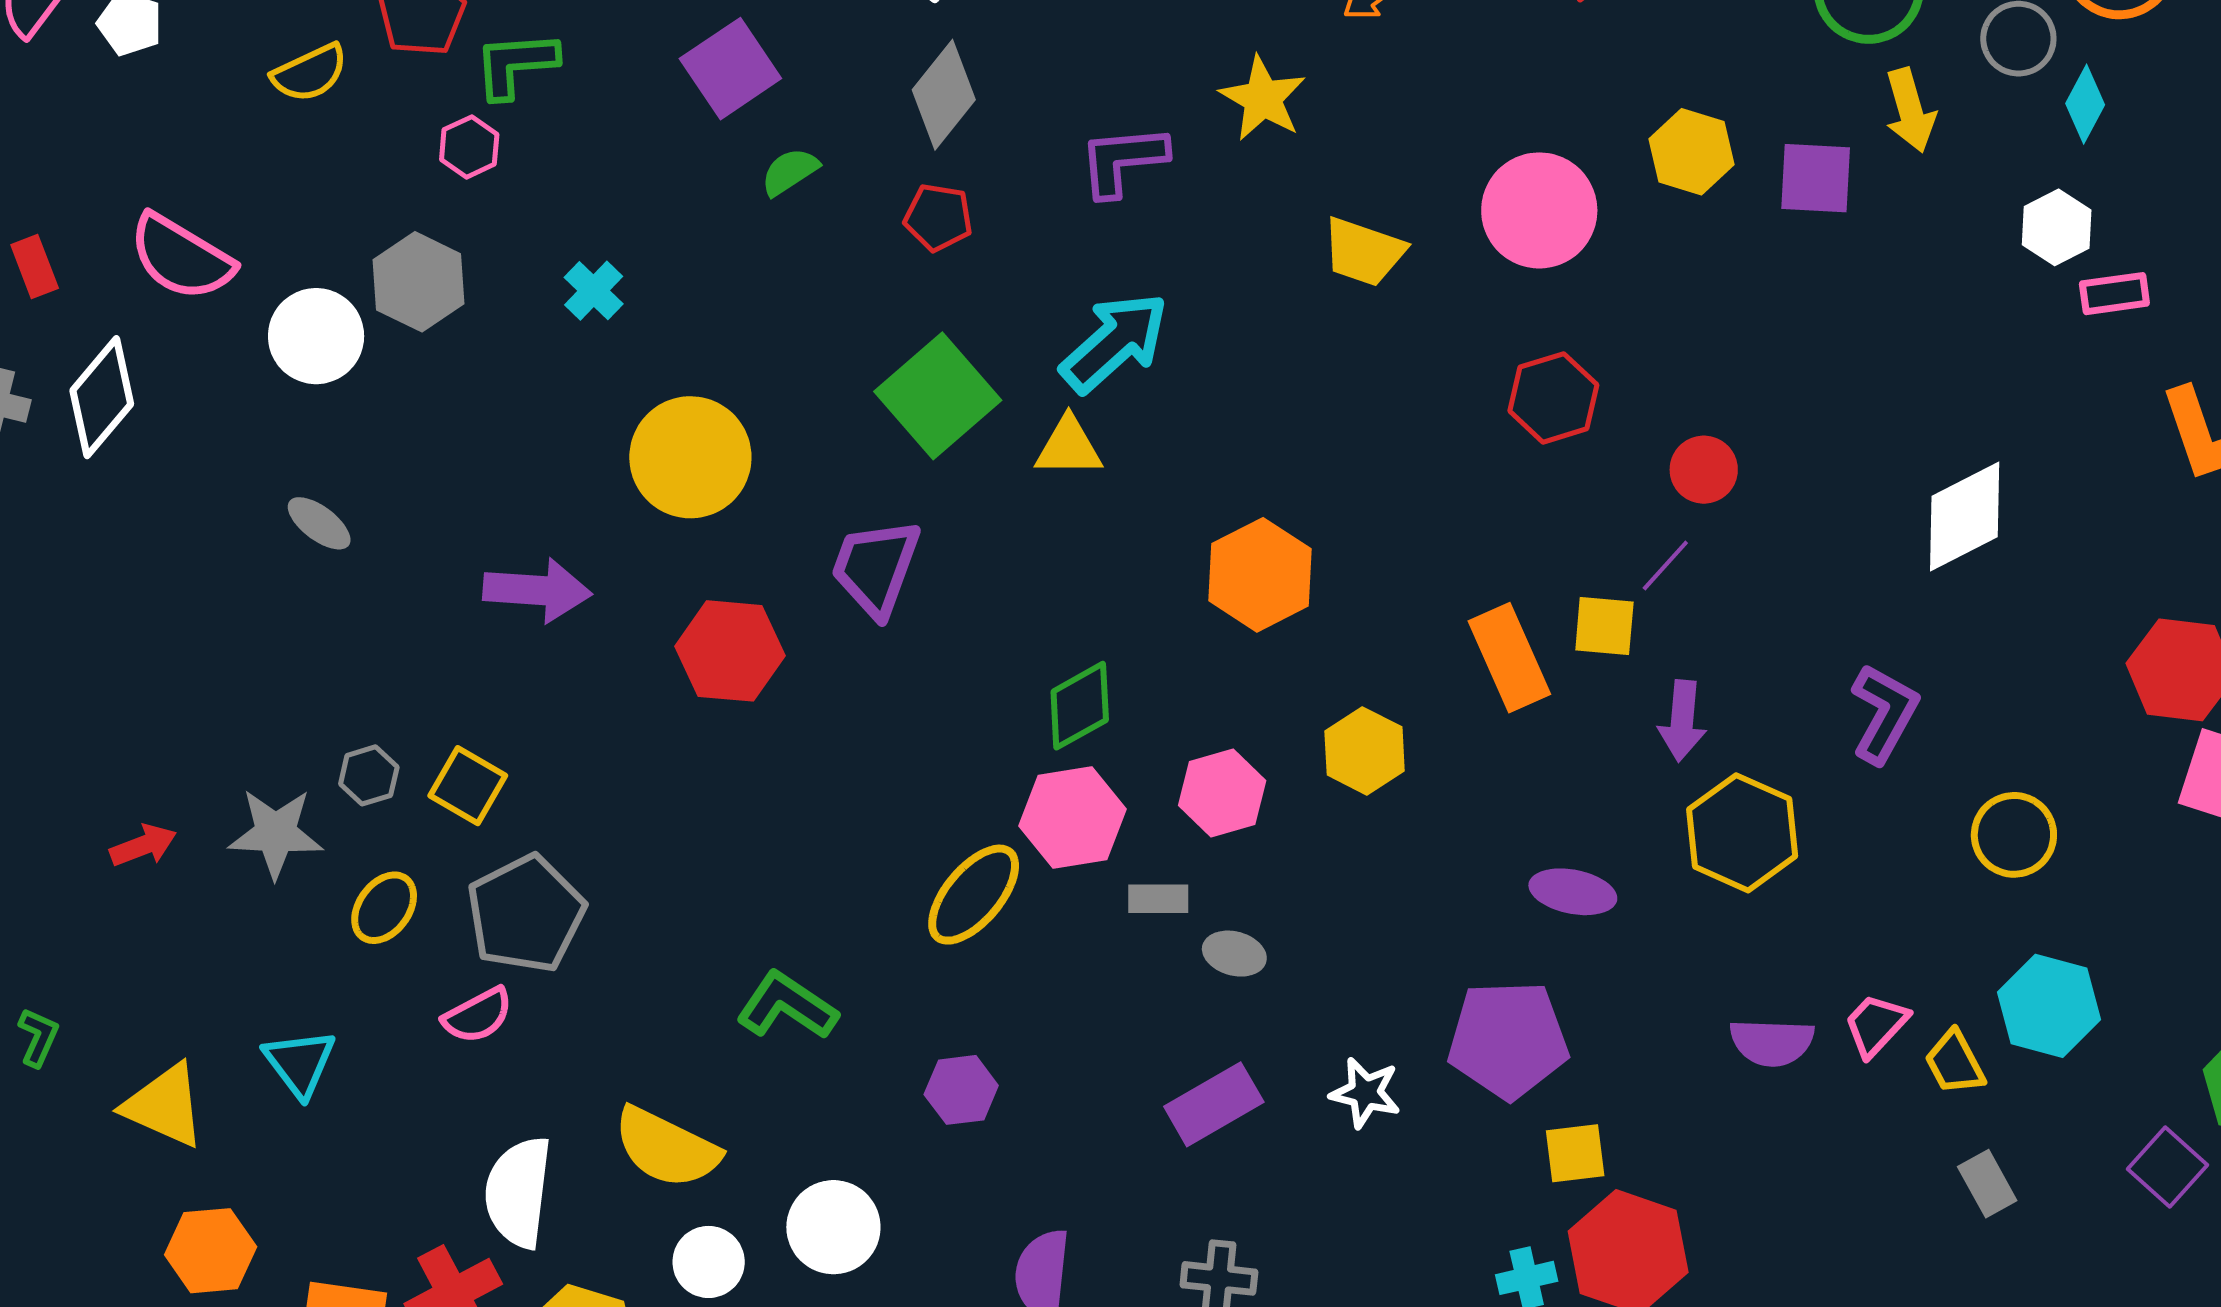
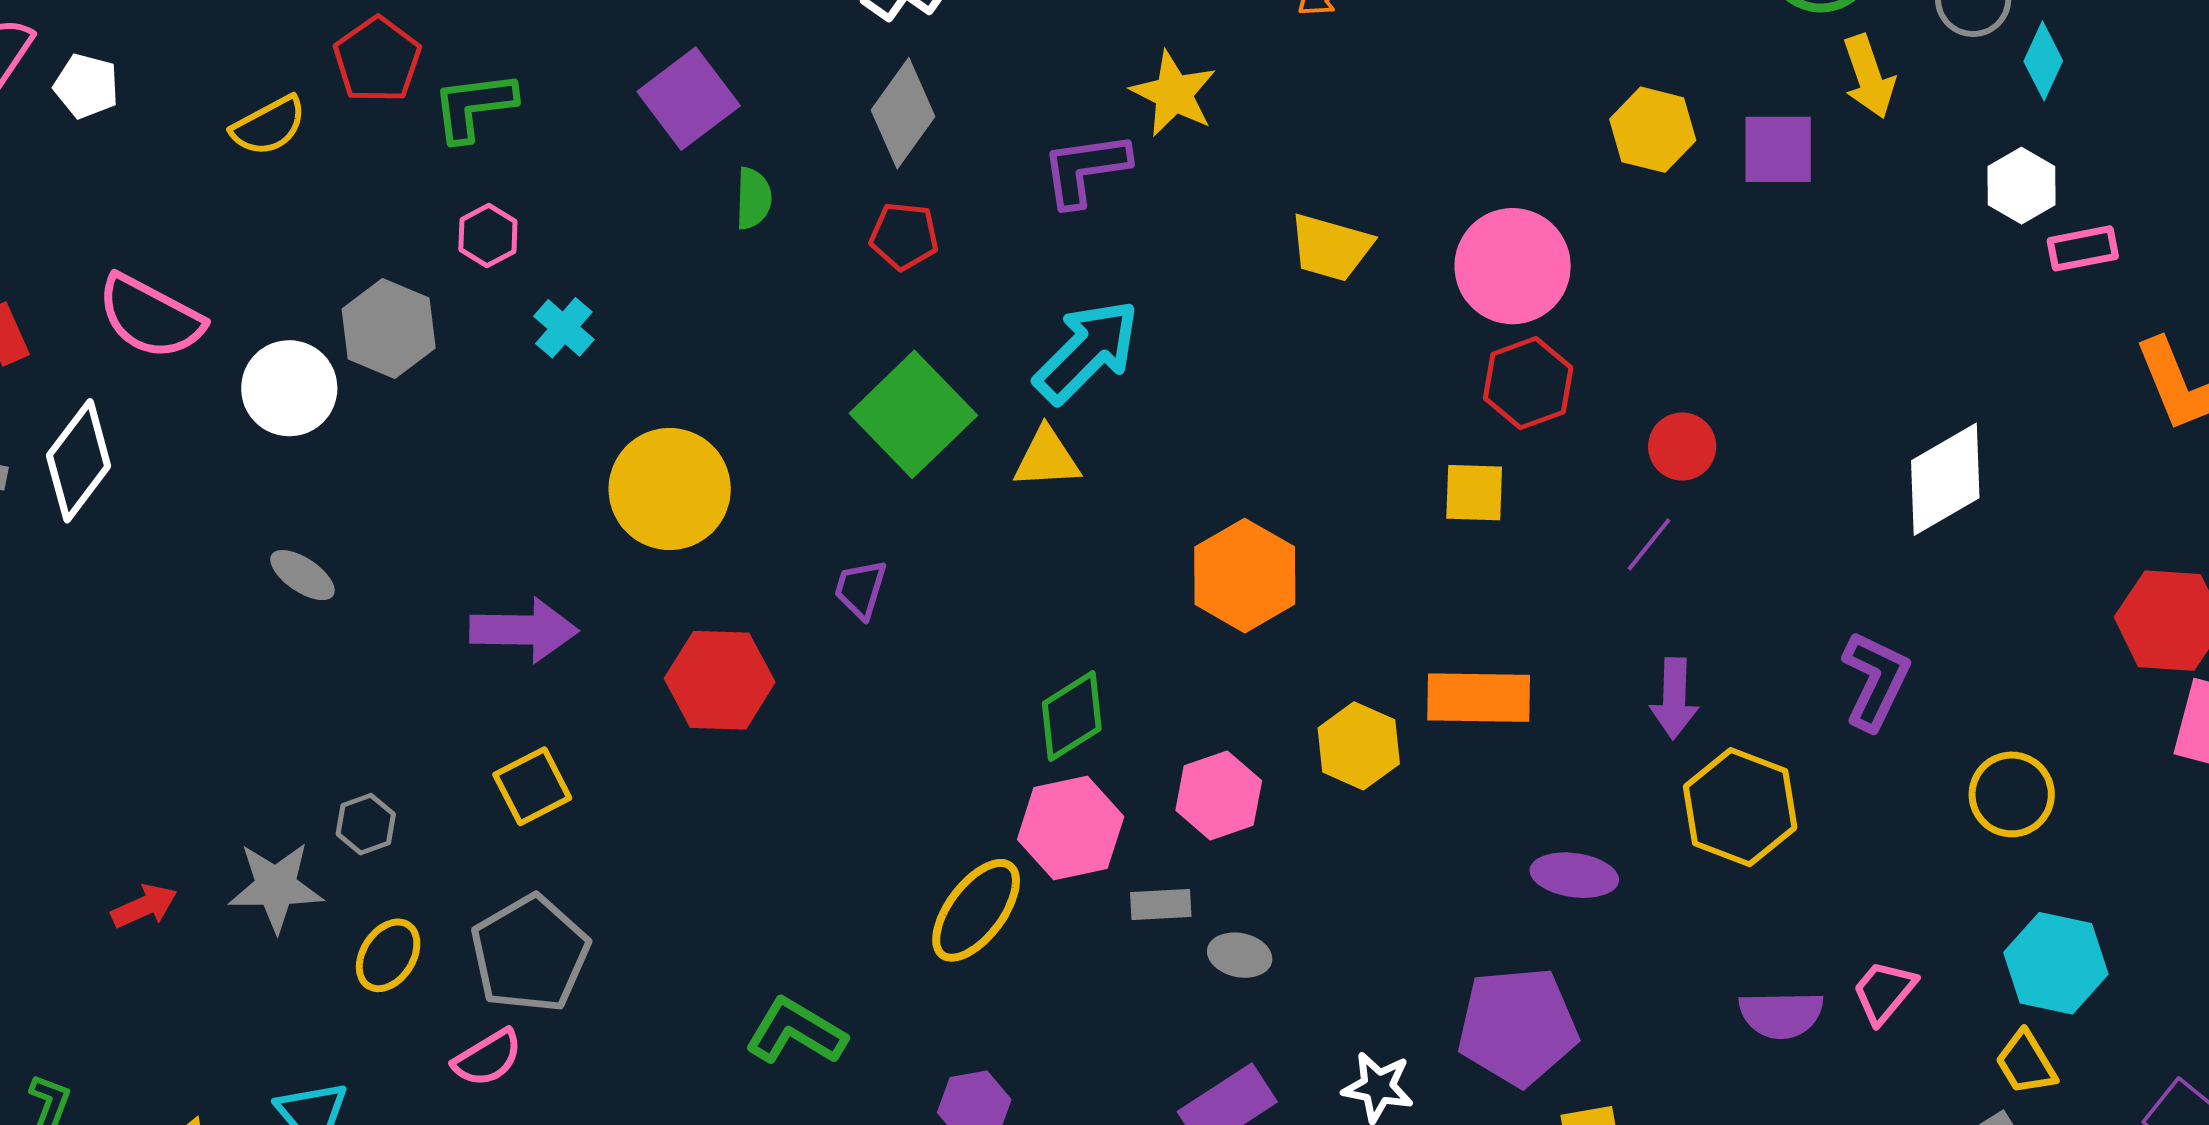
yellow star: (1263, 98) -> (1174, 94), moved
pink hexagon: (469, 147) -> (488, 236), moved
green semicircle: (790, 172) -> (753, 198), turned 128
pink circle: (1539, 210) -> (1513, 266), moved
purple trapezoid: (876, 568) -> (860, 589), size x0.6
yellow square: (1604, 626) -> (1474, 493), moved
orange rectangle: (1509, 658) -> (1479, 698), moved, turned -62
yellow square: (468, 786) -> (532, 786), moved, turned 36
yellow trapezoid: (1955, 1063) -> (2026, 1063), moved

